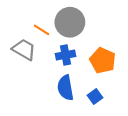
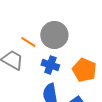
blue cross: (66, 55) -> (50, 65), turned 30

